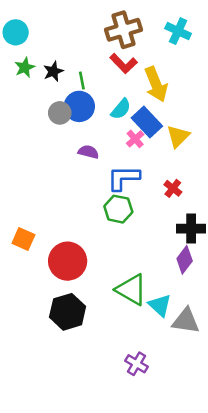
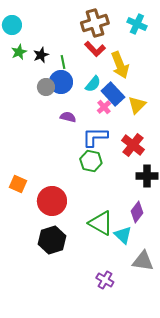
red cross: (173, 188) -> (133, 145), size x1.6
purple diamond: (185, 260) -> (137, 212), moved
gray triangle: (186, 321) -> (143, 261), moved

